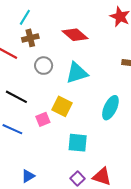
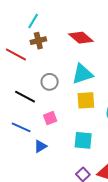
gray circle: (44, 66) -> (50, 82), moved
yellow square: (62, 106) -> (86, 100), moved, turned -30
blue triangle: (28, 176) -> (40, 146), moved

